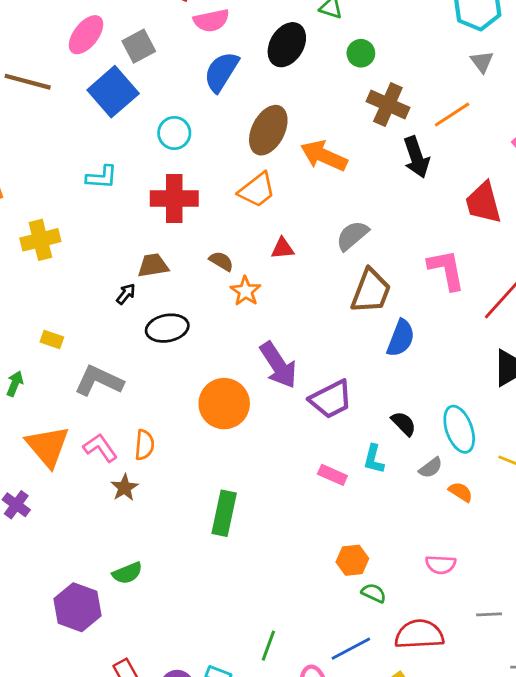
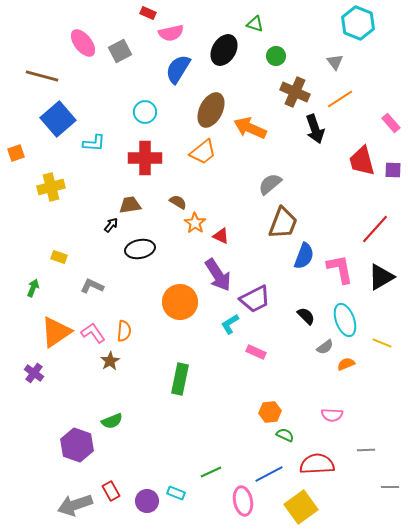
pink ellipse: (86, 35) -> (83, 43), turned -76
gray triangle: (482, 62) -> (335, 62), moved
blue square: (113, 92) -> (58, 119), moved
red triangle: (283, 248) -> (221, 236), moved, turned 30
pink L-shape: (446, 270) -> (340, 269), moved
gray L-shape: (99, 381) -> (92, 286), size x0.7
orange triangle: (48, 446) -> (56, 332), turned 36
cyan L-shape: (374, 459) -> (230, 324), moved, turned 45
orange semicircle: (461, 492) -> (346, 364), turned -54
green line: (268, 646) -> (211, 472), turned 45

